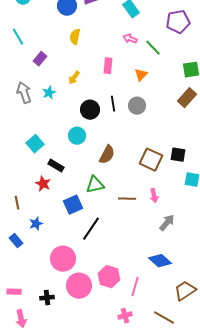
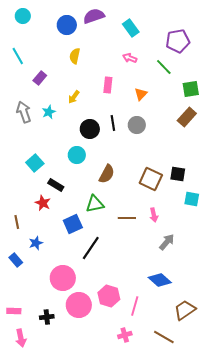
green line: (153, 48) -> (164, 67), moved

